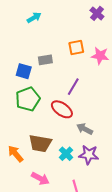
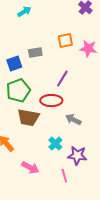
blue square: (24, 71) -> (14, 64), turned -35
red ellipse: (62, 109) -> (51, 101), turned -35
brown trapezoid: (40, 143) -> (28, 118), moved
purple star: (89, 155) -> (77, 156), moved

